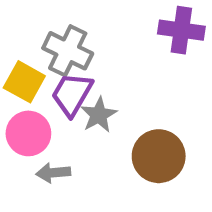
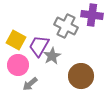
gray cross: (68, 51) -> (66, 26), moved
gray arrow: (53, 173) -> (30, 84), turned -35

